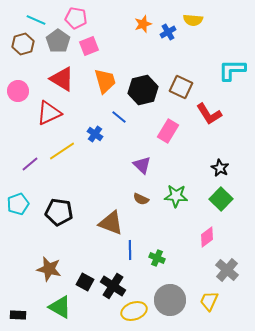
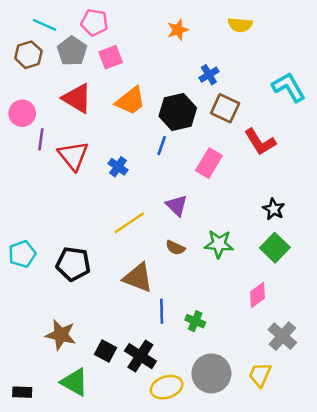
blue cross: (168, 32) -> (209, 75), moved
cyan L-shape: (232, 70) -> (289, 87), turned 60
orange trapezoid: (105, 81) -> (130, 101), turned 68
red triangle: (49, 113) -> (73, 156), moved, turned -44
blue line: (119, 117) -> (162, 146), moved, turned 70
yellow line: (62, 151) -> (129, 223), moved
purple line: (30, 164) -> (41, 139), moved, turned -42

